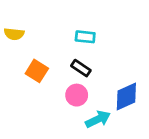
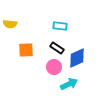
orange square: (37, 71) -> (26, 50), turned -35
blue diamond: (126, 97) -> (77, 58), moved

